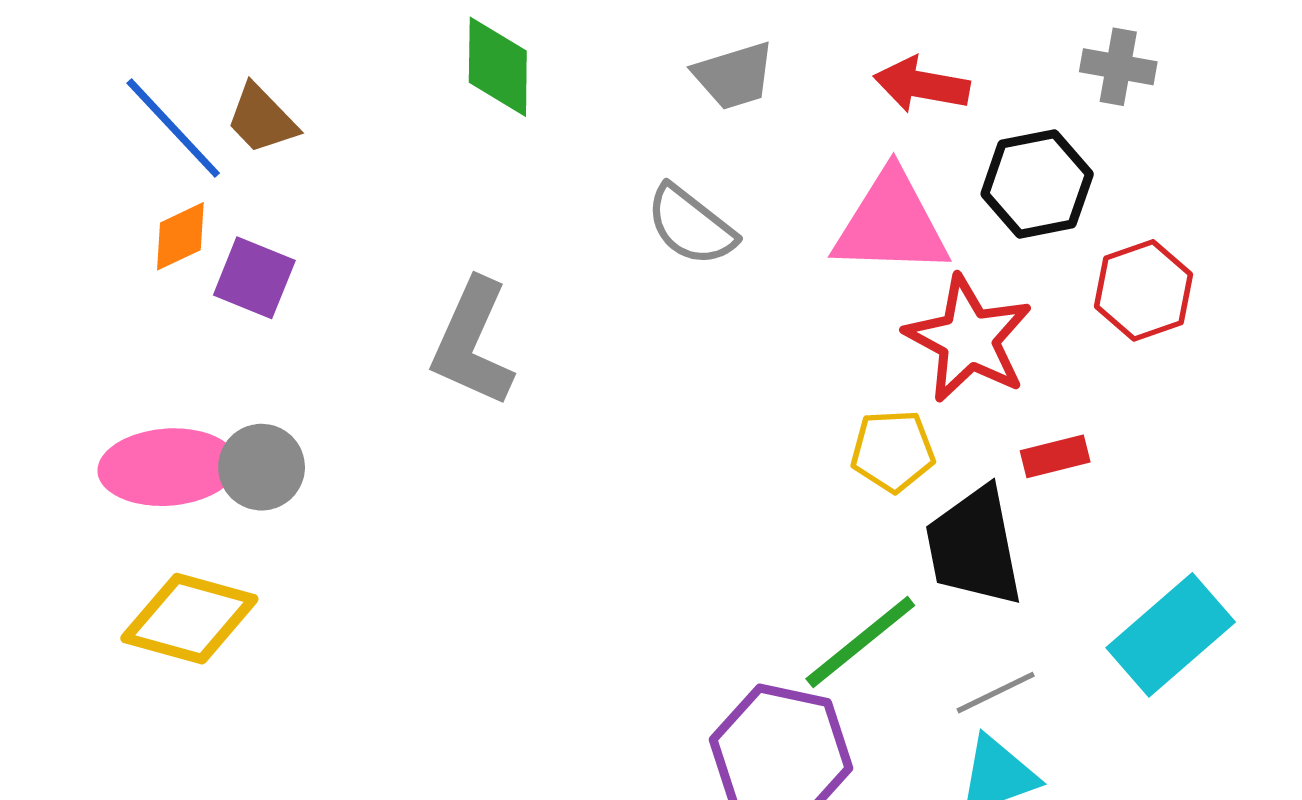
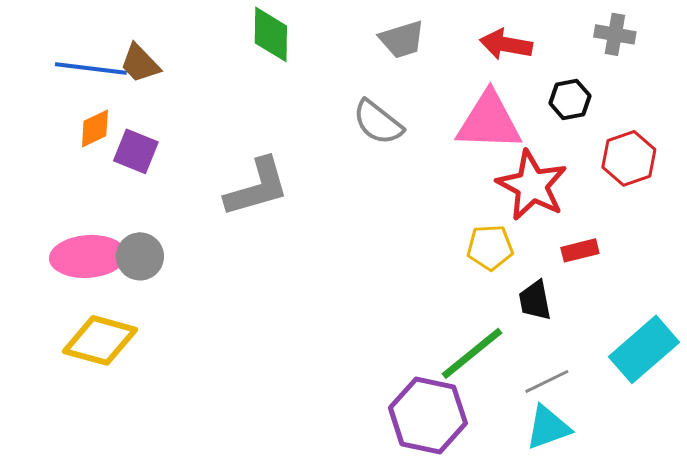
blue line: (173, 128) -> (91, 68), turned -40
black hexagon: (1037, 184) -> (570, 99), size x0.7
gray L-shape: (473, 343) -> (257, 187), turned -130
black trapezoid: (974, 546) -> (535, 300), size x0.6

